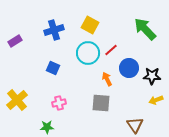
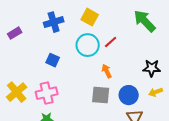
blue circle: (129, 68) -> (129, 95), moved
pink cross: (59, 103) -> (47, 93), moved, size x1.5

